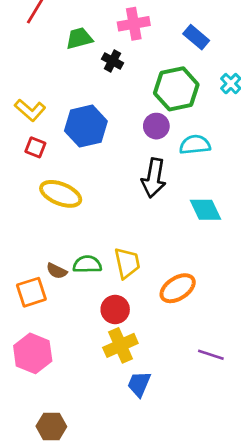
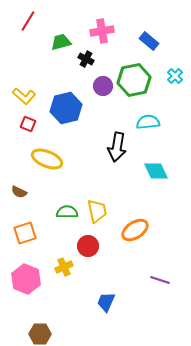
purple circle: (156, 126) -> (103, 86), moved
brown semicircle: (57, 271) -> (19, 192), moved
yellow cross: (120, 345) -> (64, 267), moved, size x0.7

